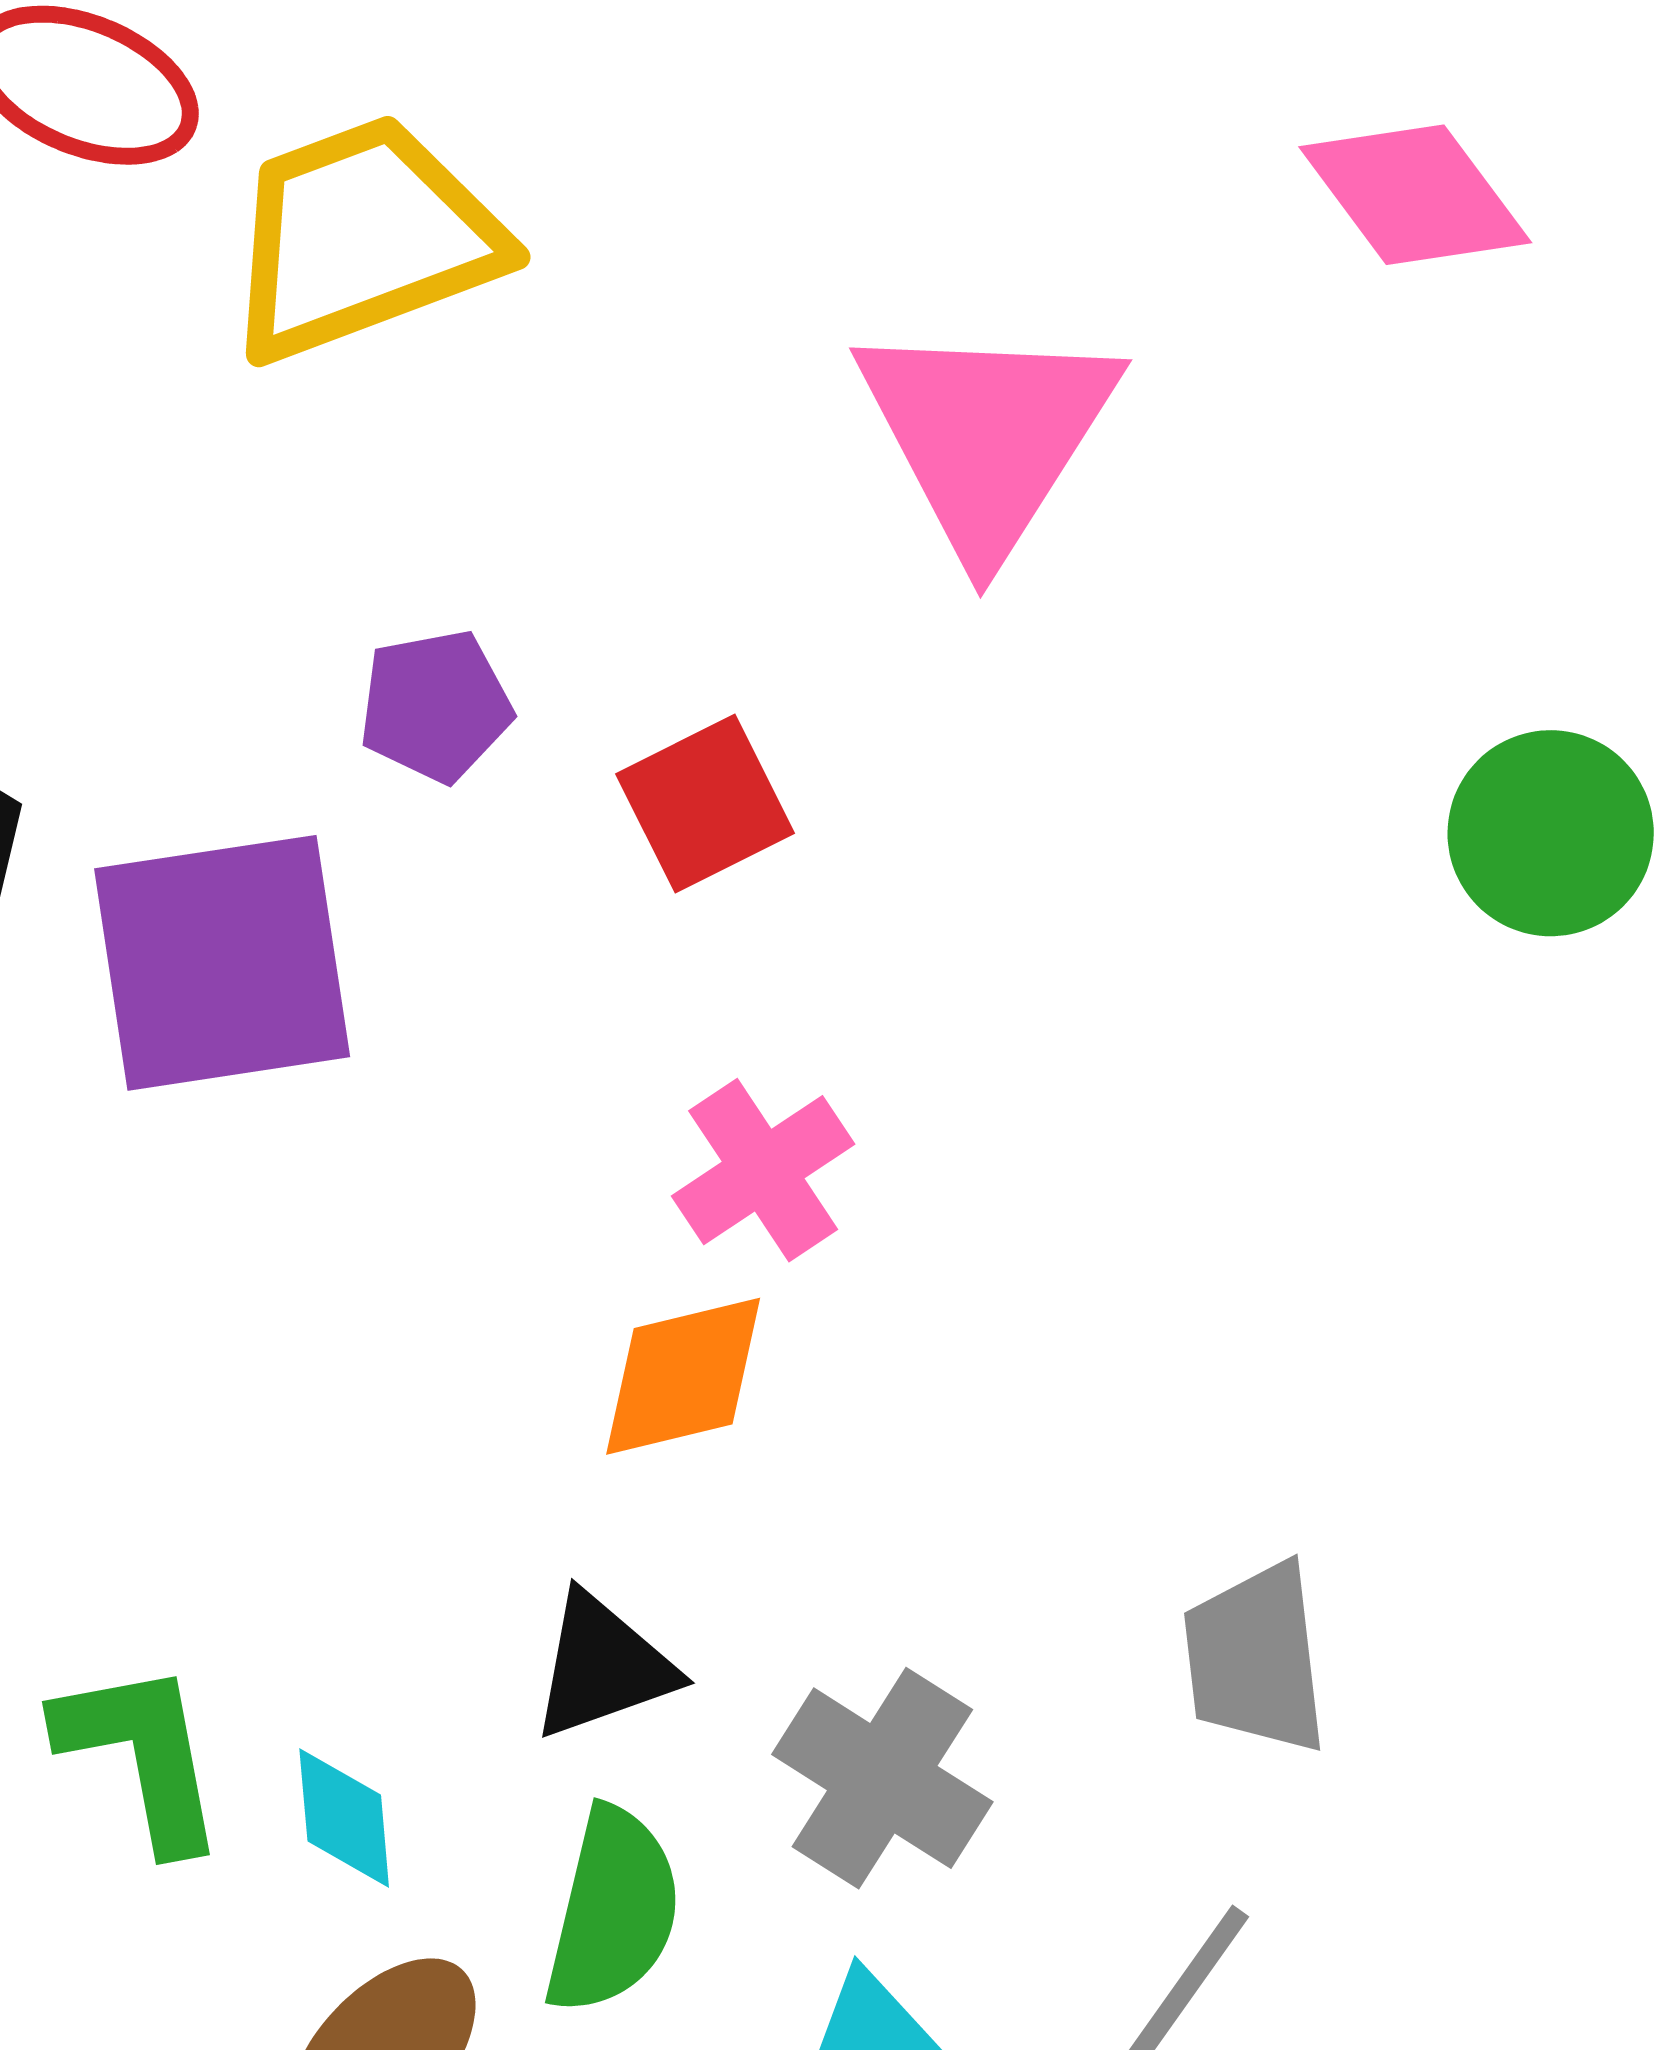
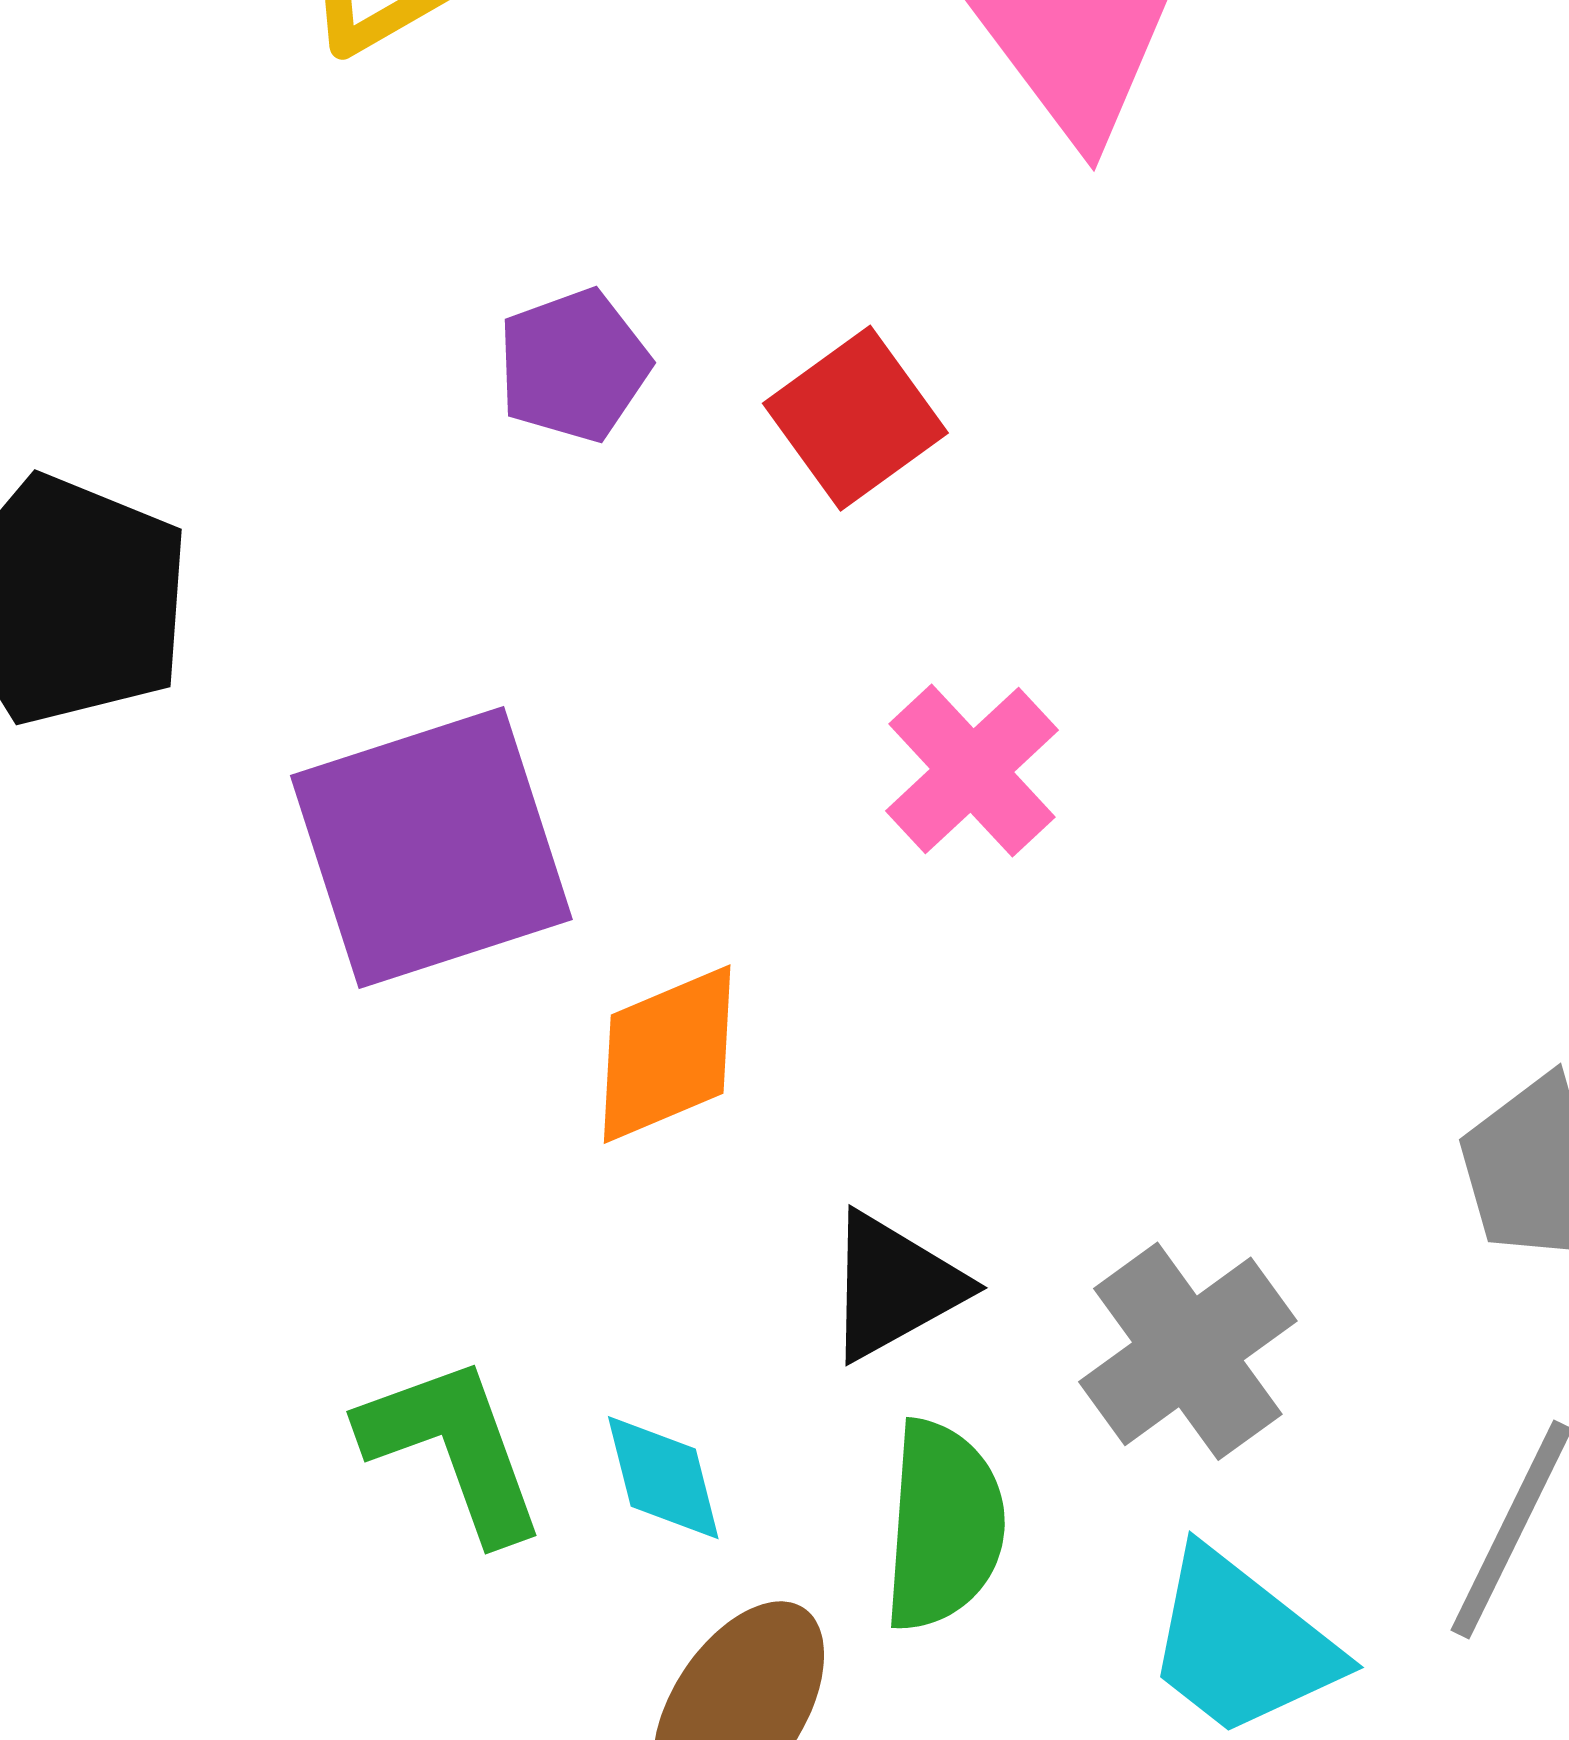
purple square: (222, 963) -> (431, 848), moved
orange diamond: (683, 1376) -> (667, 1054), moved
gray cross: (882, 1778) -> (1188, 1351), turned 31

